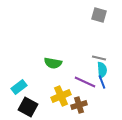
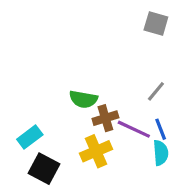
gray line: (99, 58) -> (156, 91), turned -64
cyan semicircle: (102, 70) -> (161, 153), moved
brown cross: (79, 105) -> (105, 118), moved

